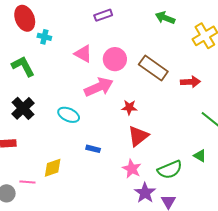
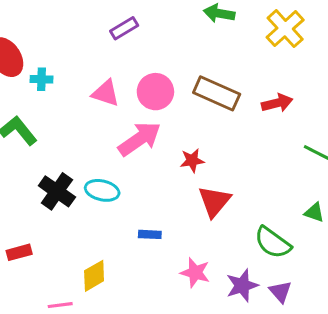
black cross: (23, 108) -> (57, 191), moved
pink star: (132, 169) -> (195, 273), moved
green semicircle: (170, 170) -> (273, 243), turned 70
purple star: (145, 193) -> (242, 285), turned 30

